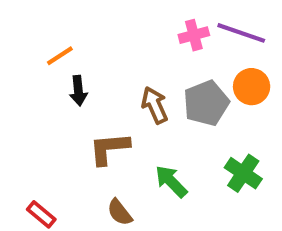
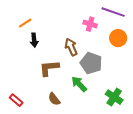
pink cross: (194, 35) -> (90, 24), moved, turned 32
gray pentagon: (206, 103) -> (91, 63), moved, turned -30
green cross: (243, 173) -> (114, 97), moved

